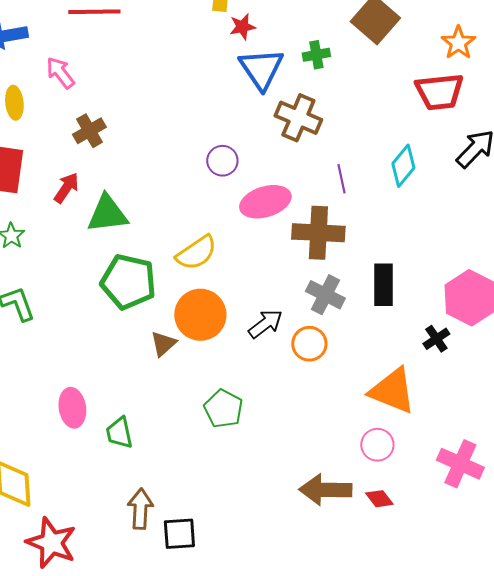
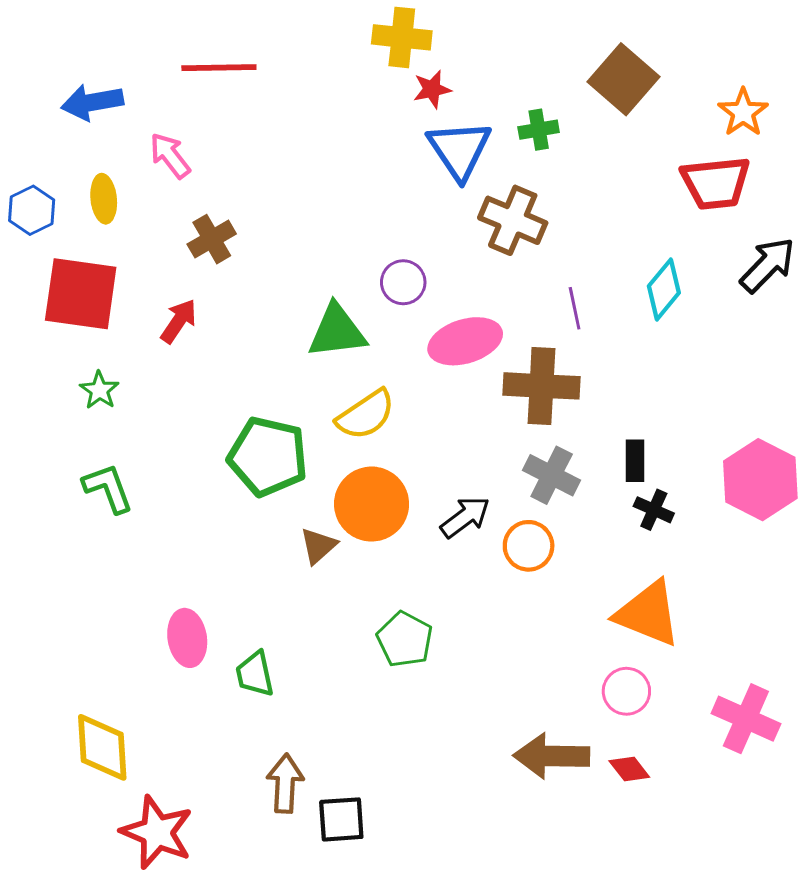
green triangle: (107, 214) -> (337, 331), moved
black rectangle: (383, 285) -> (635, 461), size x0.7
black cross: (436, 339) -> (654, 510), moved, turned -32

